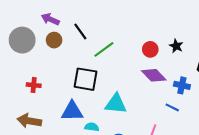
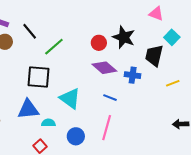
black star: (176, 46) -> (124, 37), size x1.6
cyan triangle: (116, 104) -> (70, 98), turned 35
blue line: (172, 107) -> (110, 98), moved

